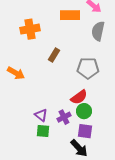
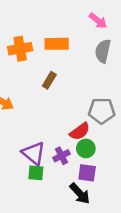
orange rectangle: (70, 15) -> (57, 44), moved
gray pentagon: (88, 68) -> (102, 111), moved
purple triangle: (41, 115) -> (34, 153), size x1.5

